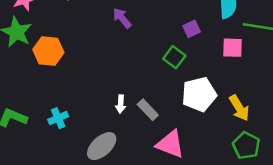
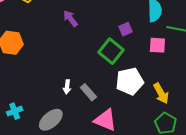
green square: (174, 57) -> (111, 51), size x1.4
cyan cross: (58, 118) -> (15, 111), moved

